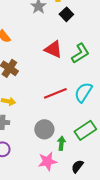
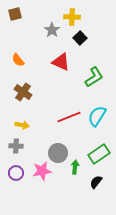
red triangle: (53, 49) -> (61, 62), moved
pink star: (47, 161) -> (42, 171), moved
black semicircle: (77, 166) -> (96, 182), moved

